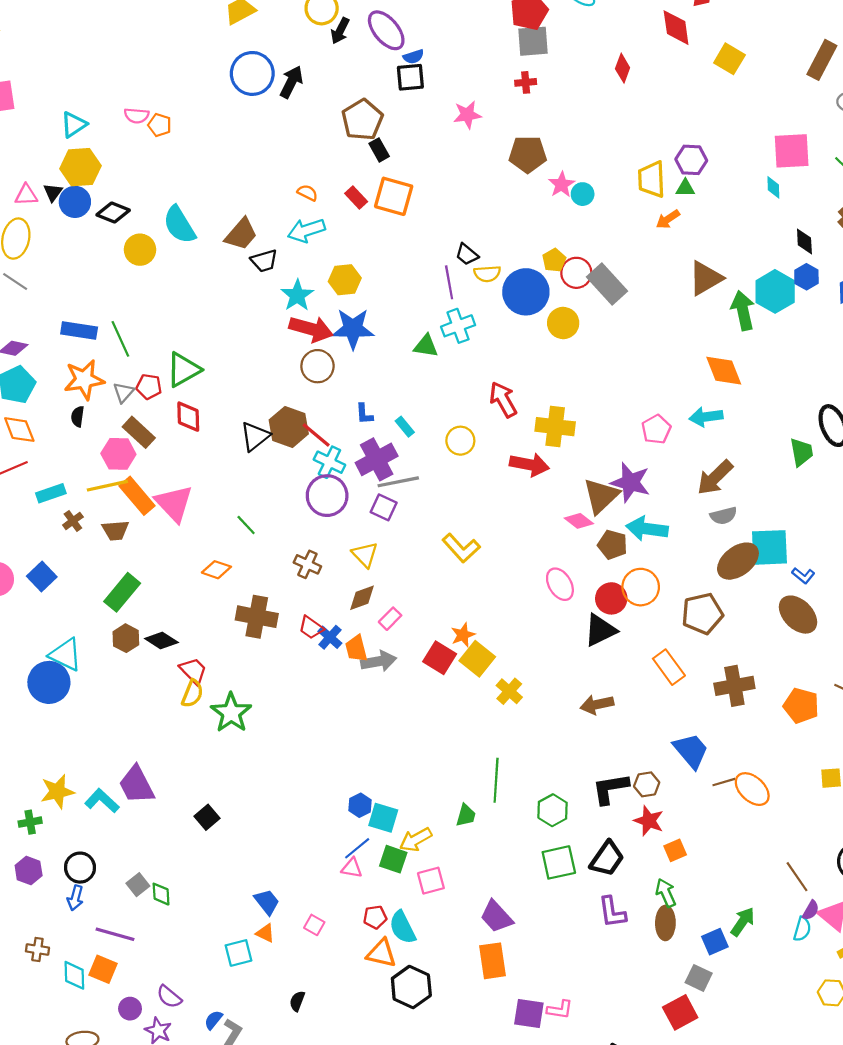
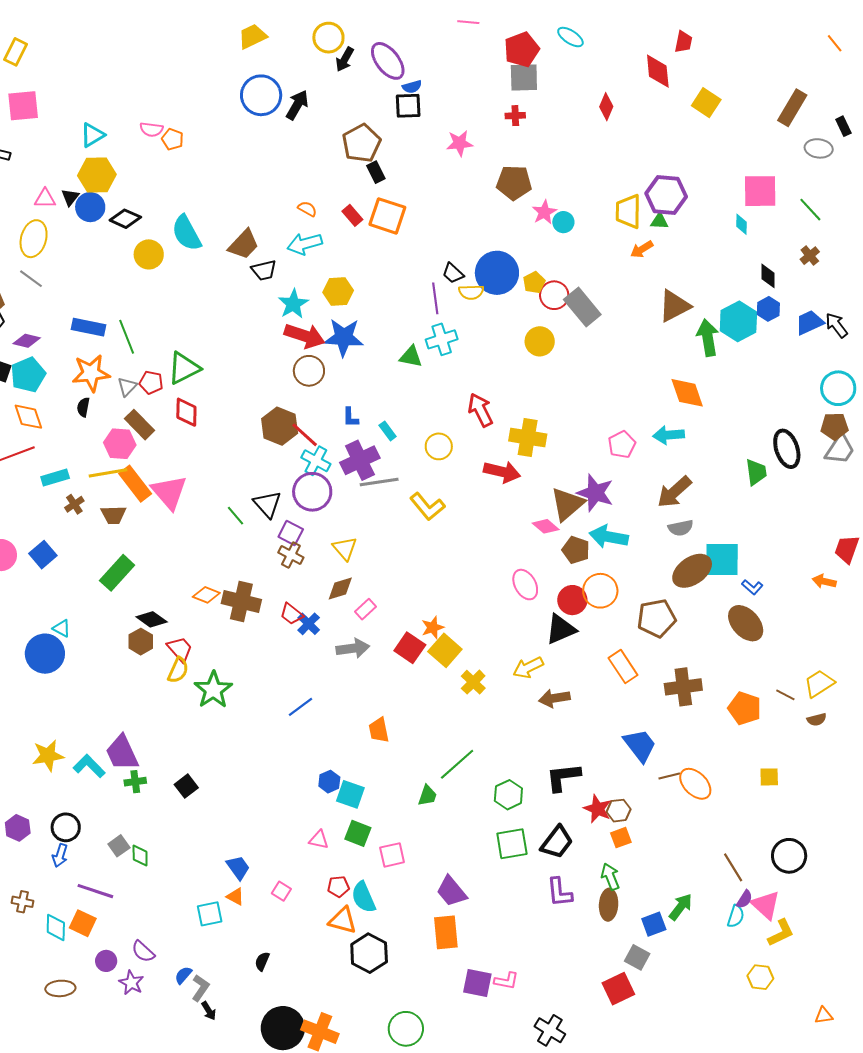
purple hexagon: (691, 160) -> (666, 195), size x1.4
blue circle: (526, 292) -> (497, 273), moved
black triangle: (255, 436) -> (267, 504), moved, turned -36
purple square: (384, 507) -> (291, 533), moved
yellow L-shape: (461, 548) -> (427, 507), moved
orange diamond: (216, 570) -> (206, 595), moved
brown hexagon: (126, 638) -> (141, 642), moved
orange trapezoid: (356, 649) -> (379, 730), moved
cyan triangle: (66, 655) -> (62, 628), size x0.6
green line: (496, 780) -> (457, 764), turned 42
brown hexagon: (647, 784) -> (619, 811), moved
green cross: (30, 822) -> (135, 782), moved
yellow arrow: (416, 840) -> (528, 668), moved
blue line: (357, 848) -> (300, 707), moved

